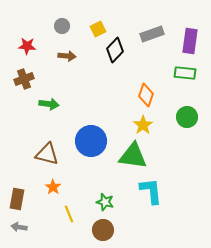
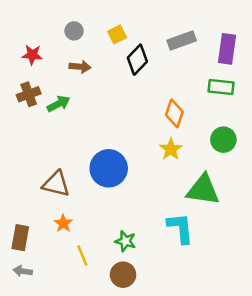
green arrow: (49, 104) -> (58, 104), moved, turned -36
green triangle: (133, 156) -> (203, 190), moved

